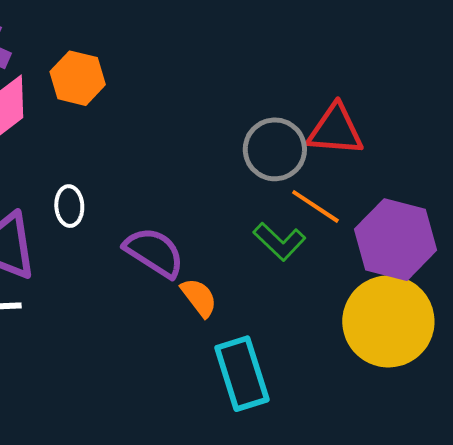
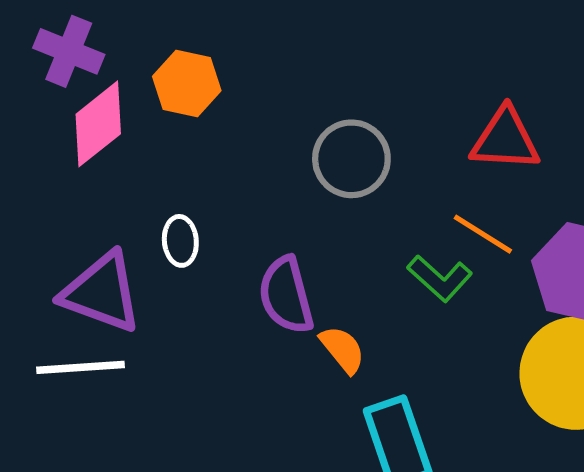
gray circle: (275, 149) -> (351, 159), moved
purple semicircle: (154, 252) -> (286, 295), turned -136

